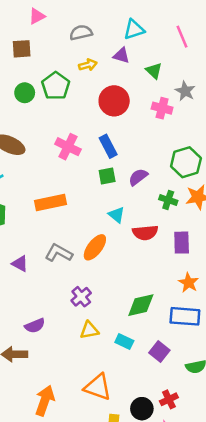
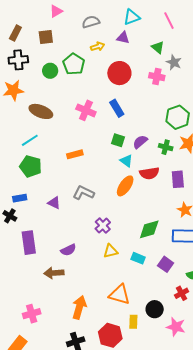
green triangle: (154, 71) -> (158, 47), moved
green square: (107, 176) -> (118, 140), moved, turned 32
purple semicircle: (138, 177) -> (140, 142), moved
orange rectangle: (50, 203) -> (75, 154), size x0.7
orange ellipse: (95, 247) -> (125, 186), moved
red cross: (169, 399) -> (182, 293), moved

